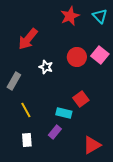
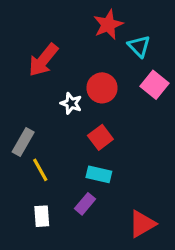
cyan triangle: (100, 16) -> (139, 46), moved
red circle: (77, 57) -> (102, 88), moved
gray rectangle: (14, 81) -> (23, 142), moved
red square: (81, 99) -> (100, 137), moved

